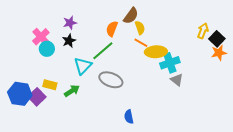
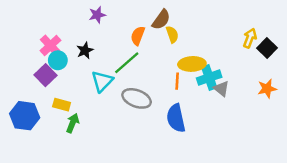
purple star: (70, 23) -> (97, 15), moved
orange line: (141, 43) -> (177, 81), moved, turned 64
orange star: (219, 53) -> (267, 89), moved
gray triangle: (177, 80) -> (221, 89), moved
green arrow: (72, 91) -> (73, 123), moved, turned -35
purple square: (37, 97) -> (46, 75), moved
blue semicircle: (129, 117) -> (176, 118), moved, size x1.6

